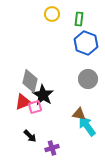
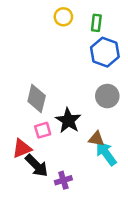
black star: (43, 95) -> (68, 120), moved
red triangle: (23, 102) -> (22, 149), moved
black arrow: (30, 136) -> (37, 166), size x1.5

